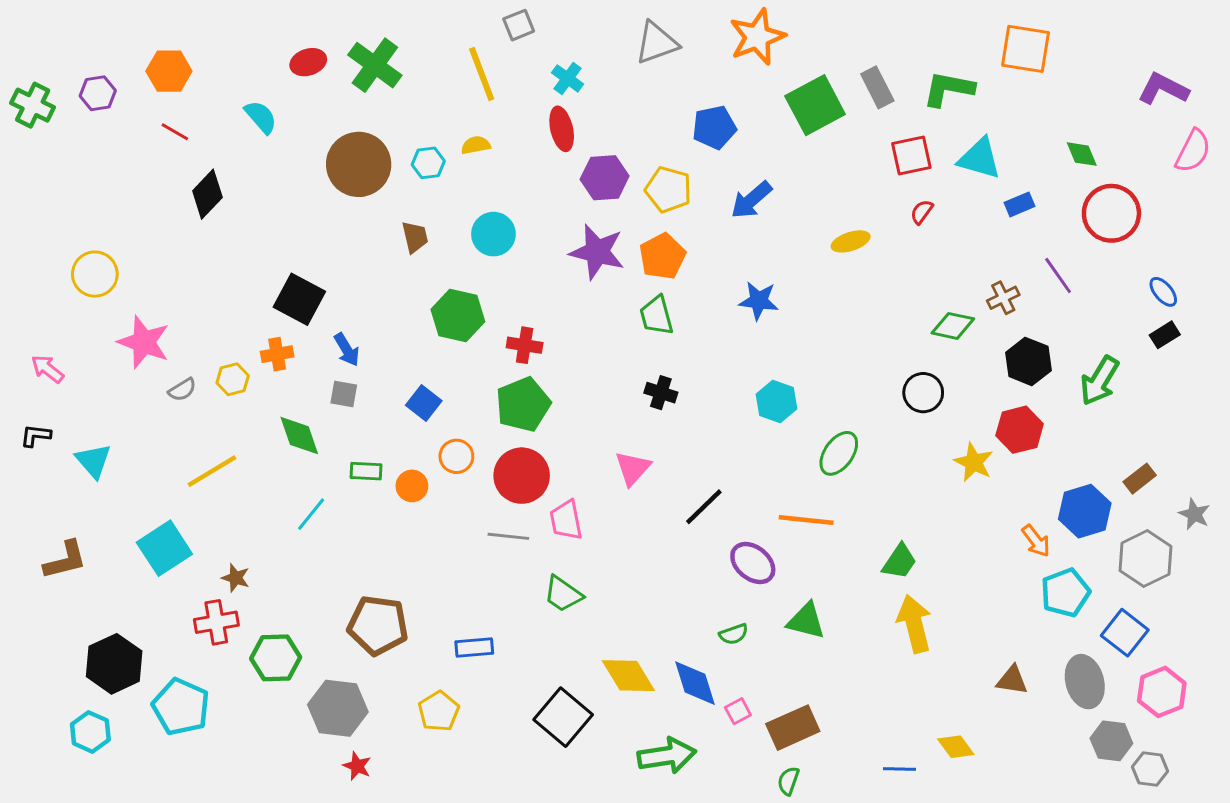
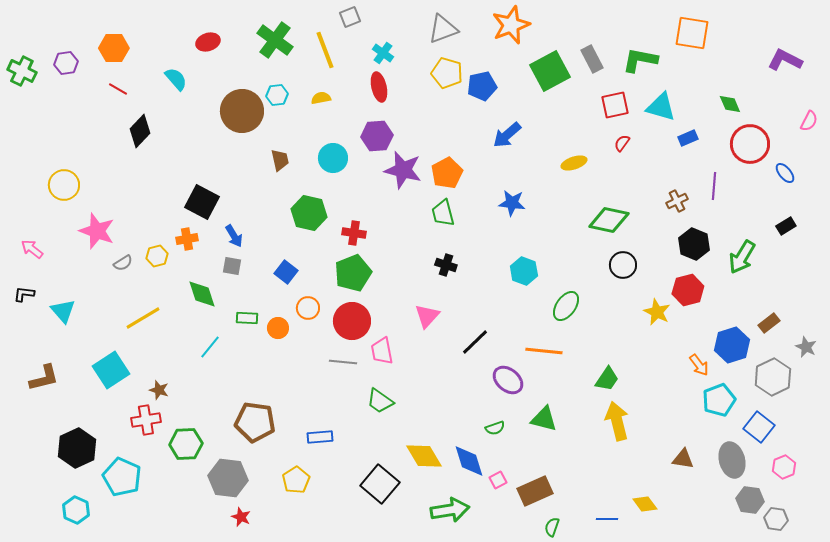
green cross: (375, 65) -> (275, 40), moved
pink semicircle: (1193, 151) -> (809, 121), moved, size x0.7
cyan hexagon: (428, 163) -> (277, 95), moved
purple hexagon: (605, 178) -> (377, 136), moved
yellow pentagon: (668, 190) -> (447, 73), moved
purple line: (1058, 276) -> (714, 186), turned 40
blue ellipse: (1163, 292) -> (785, 173), moved
green diamond: (953, 326) -> (609, 220), moved, size x1.4
pink hexagon: (1162, 692) -> (784, 467), size x0.7
cyan hexagon: (90, 732) -> (76, 510), moved
green semicircle: (788, 781) -> (552, 527), moved

